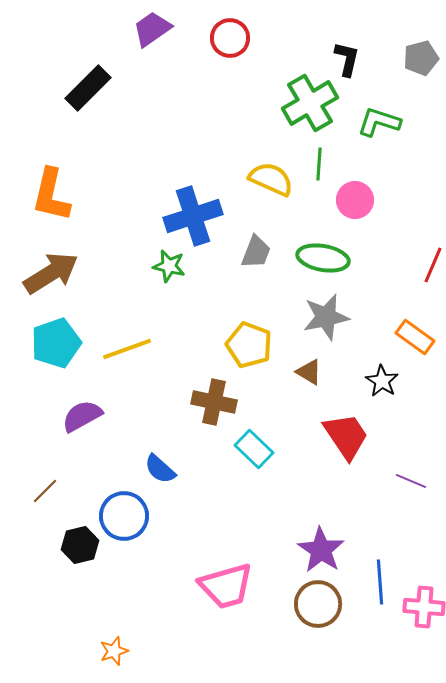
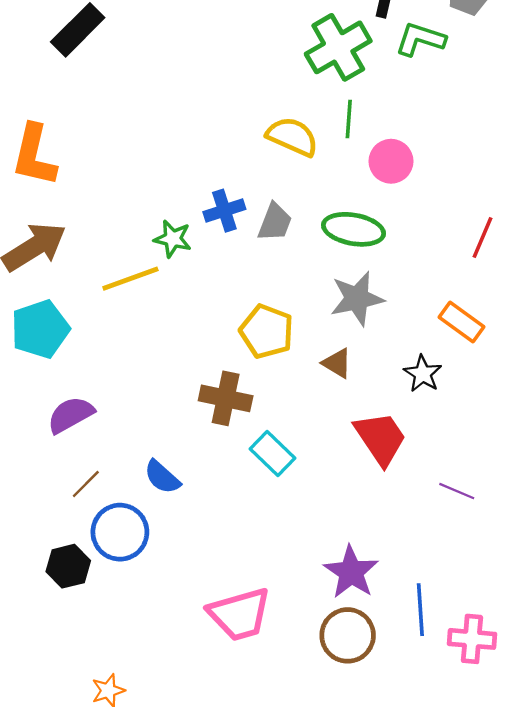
green L-shape: (379, 122) -> (420, 39), moved
blue cross: (193, 216) -> (224, 211), moved, size x0.6
yellow line: (127, 349) -> (130, 279), moved
brown line: (45, 491) -> (86, 484), moved

